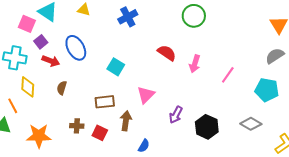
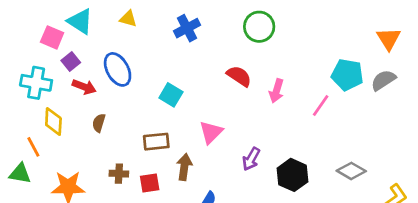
green circle: (194, 16) -> (259, 27), moved
cyan pentagon: (267, 90) -> (347, 75), moved
red square: (100, 133) -> (150, 183), turned -35

